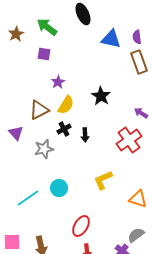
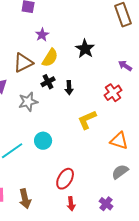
red cross: (129, 140) -> (113, 93), size x0.7
yellow L-shape: (103, 180) -> (87, 120), moved
orange triangle: (138, 199) -> (119, 141), moved
gray semicircle: (136, 235) -> (120, 172), moved

